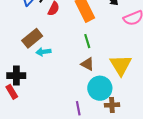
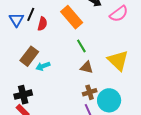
cyan circle: (100, 88) -> (109, 100), moved
brown cross: (112, 105) -> (90, 92), moved

